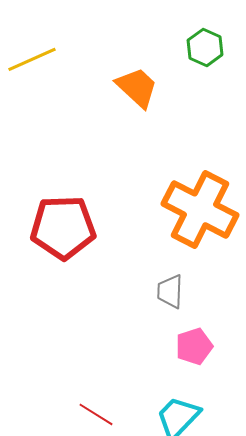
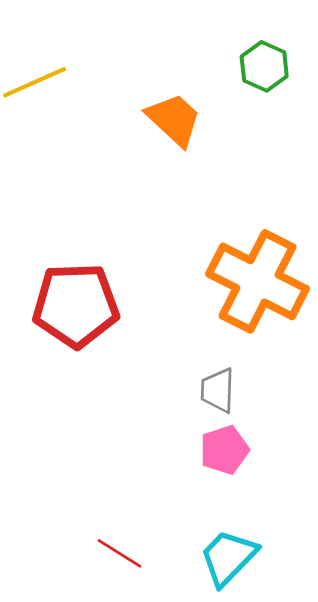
pink pentagon: (194, 346) -> (224, 450), moved

